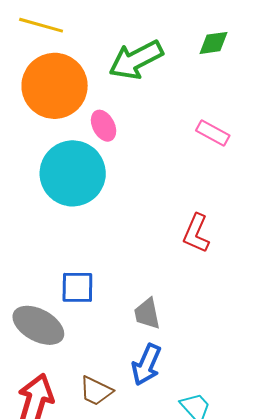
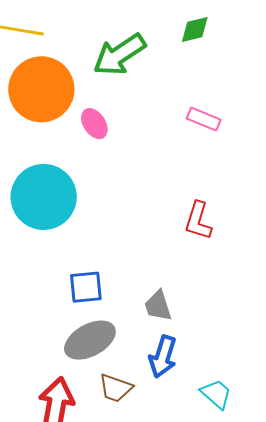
cyan circle: (73, 173) -> (44, 197), moved
gray ellipse: (38, 325) -> (90, 340), moved, turned -51

